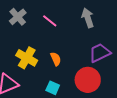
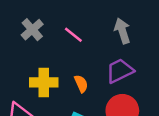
purple trapezoid: (100, 53) -> (120, 71), moved
yellow cross: (27, 58) -> (44, 82), turned -30

